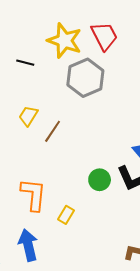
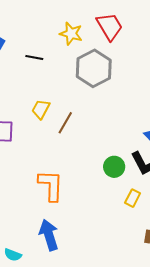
yellow star: (64, 41) -> (71, 34), size x0.7
yellow rectangle: (66, 215) -> (133, 198), moved

